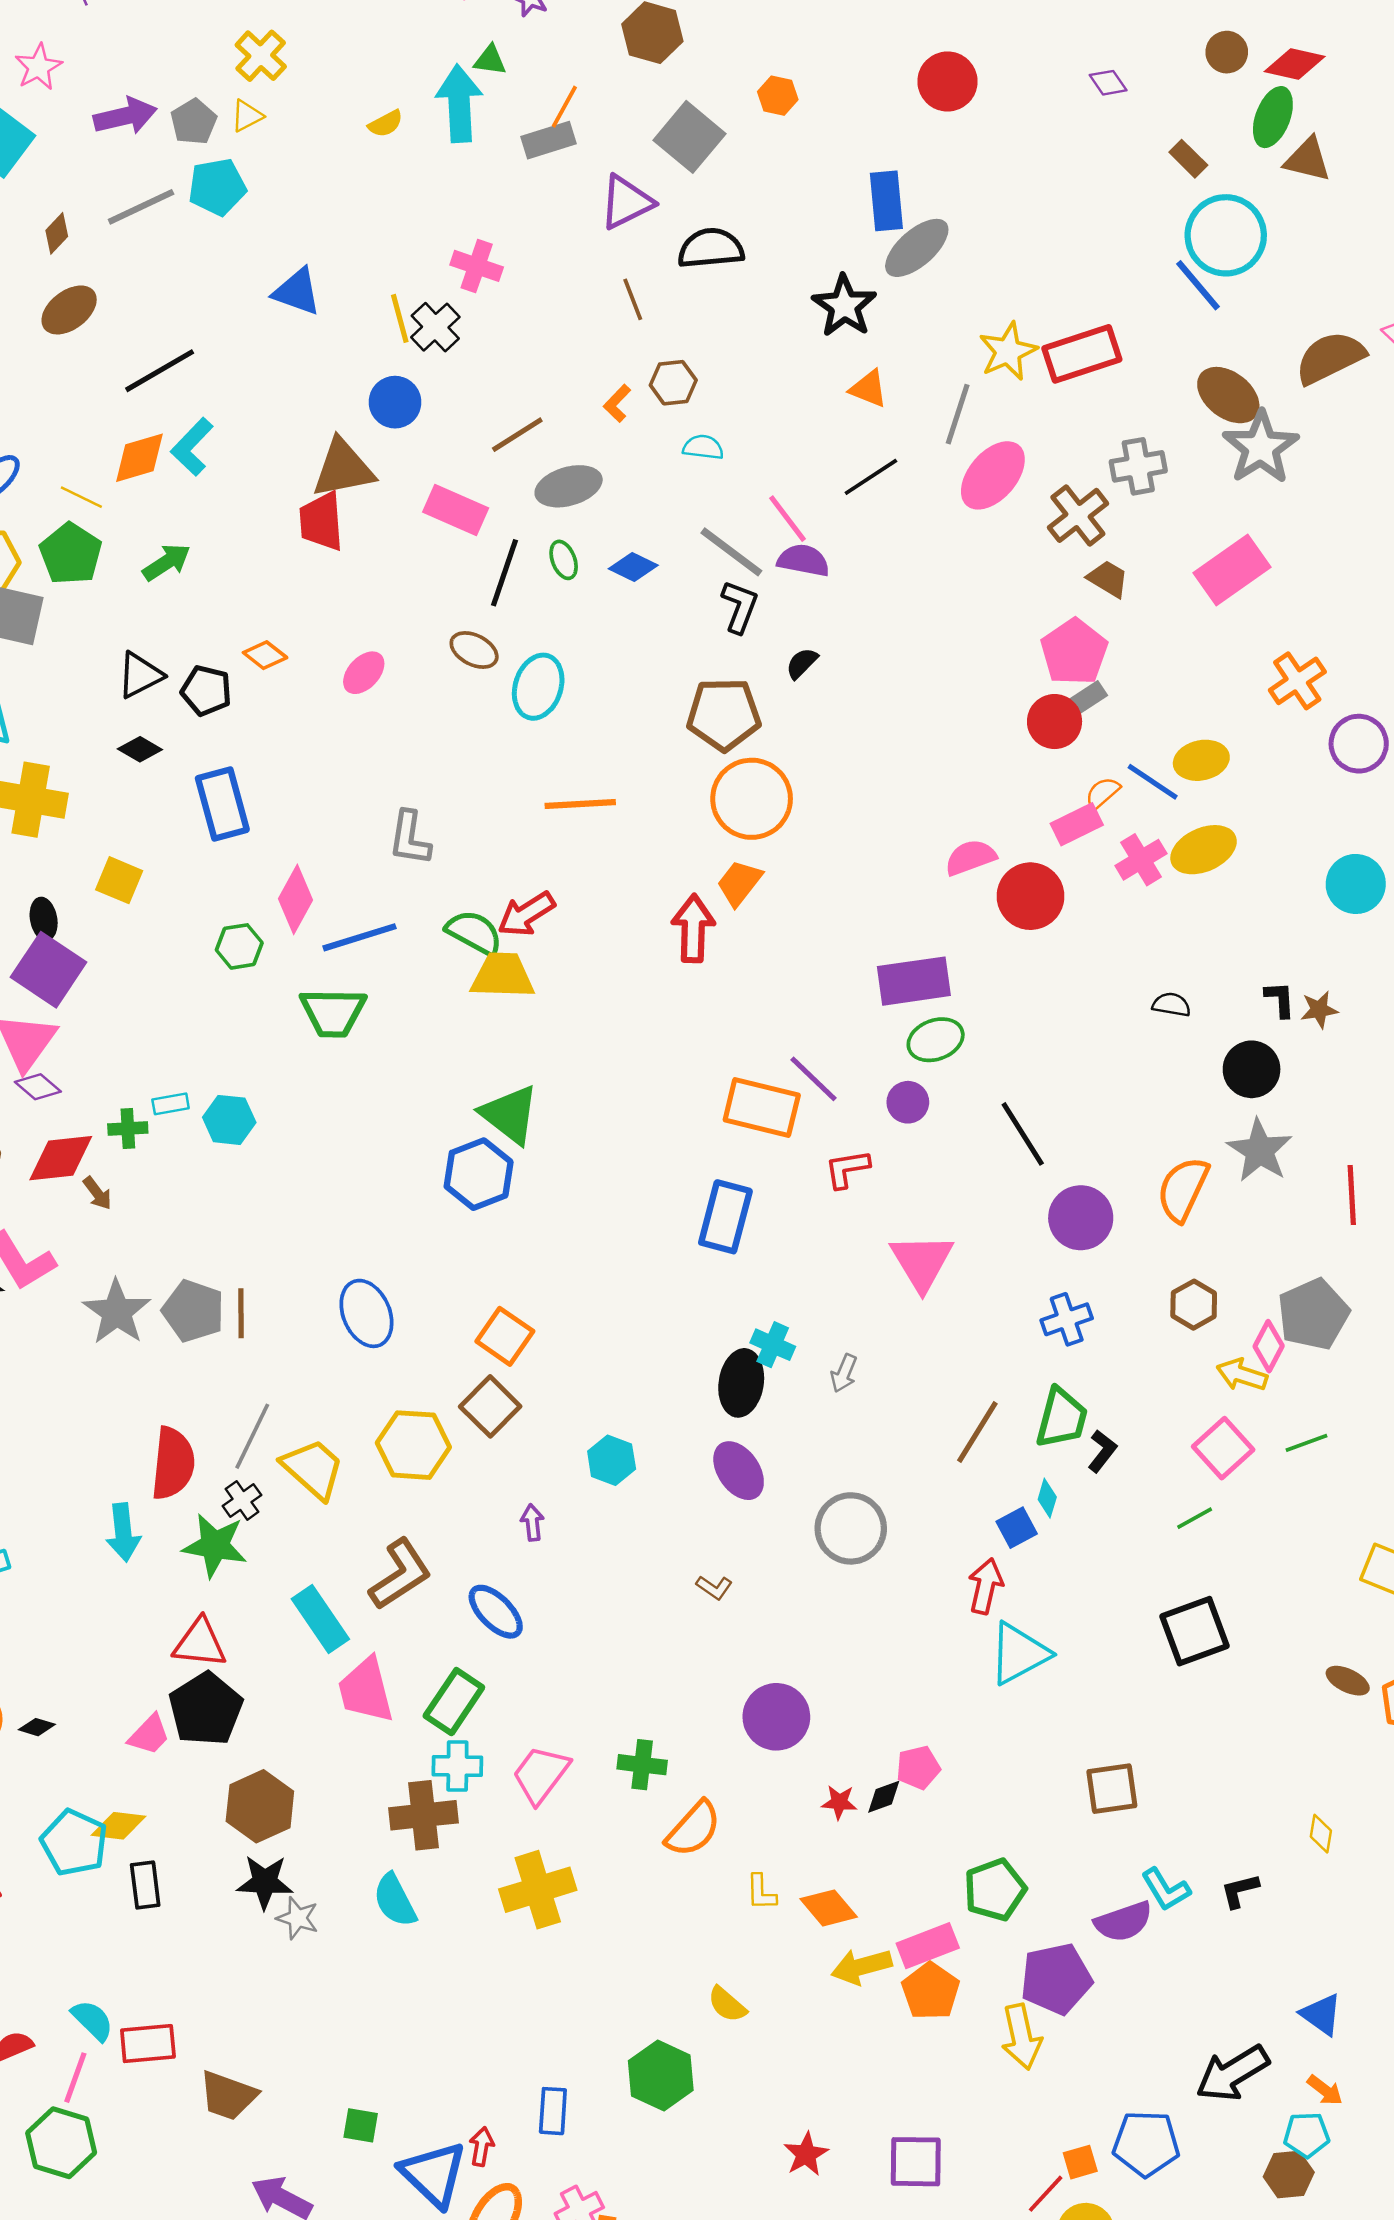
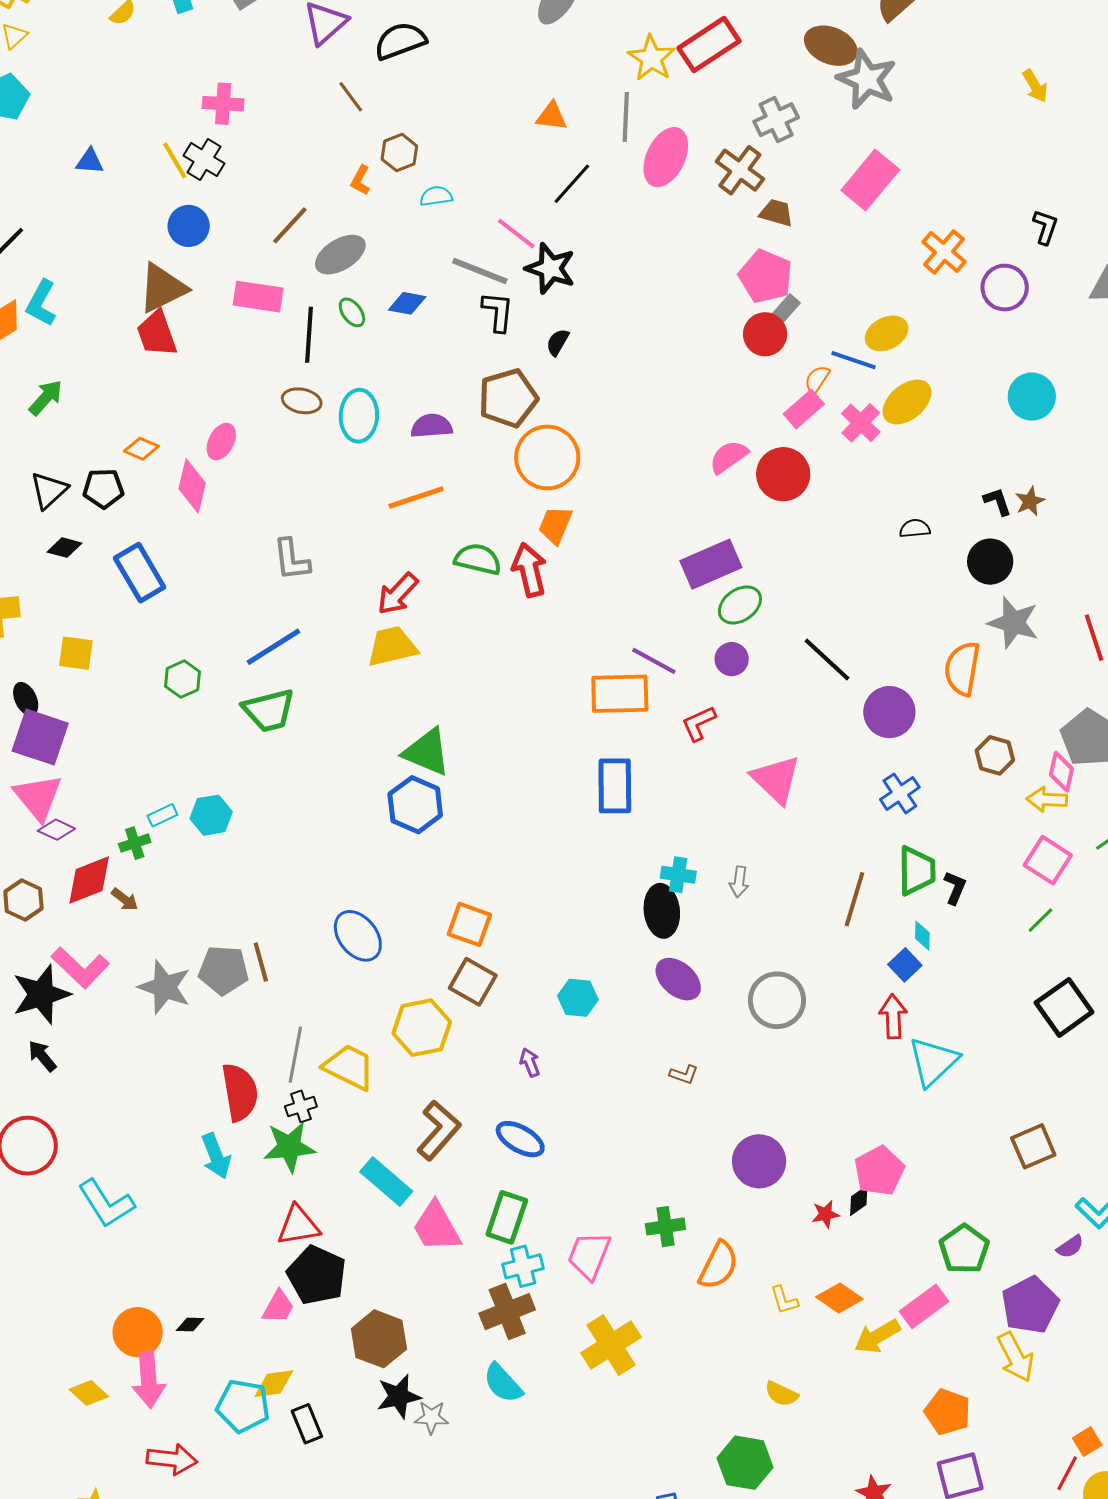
blue triangle: (297, 292) -> (90, 161), size x0.7
black star: (844, 306) -> (550, 268), moved
purple semicircle: (803, 560) -> (432, 426), moved
pink diamond: (296, 899) -> (192, 486), moved
green semicircle: (474, 933) -> (478, 559), moved
black cross: (242, 1500) -> (301, 1106), turned 32
pink pentagon: (918, 1768) -> (879, 1171), size x1.4
purple semicircle: (1124, 1922) -> (1070, 1247), size x0.6
orange pentagon: (931, 1991) -> (948, 1412), moved

